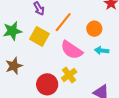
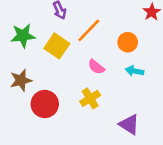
pink semicircle: (72, 50) -> (96, 67), size x0.6
red circle: (47, 84) -> (45, 104), moved

